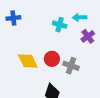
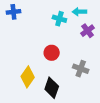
yellow diamond: (28, 61) -> (28, 77), moved, turned 60
gray cross: (71, 66) -> (81, 69), moved

